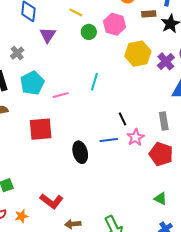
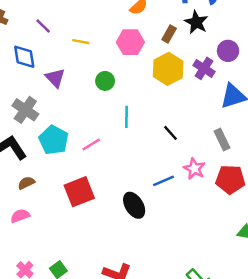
brown rectangle: (149, 14) -> (169, 34), moved, turned -40
green circle: (89, 32) -> (105, 81), moved
gray cross: (17, 53) -> (25, 110), size x1.5
black line: (122, 119) -> (170, 133), moved

